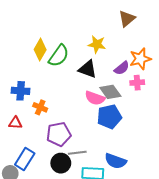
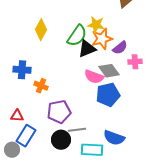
green semicircle: (59, 56) -> (77, 36), moved
orange star: (140, 59) -> (102, 39), moved
black triangle: (88, 69) -> (87, 49), turned -42
red triangle: (15, 123) -> (17, 116), moved

